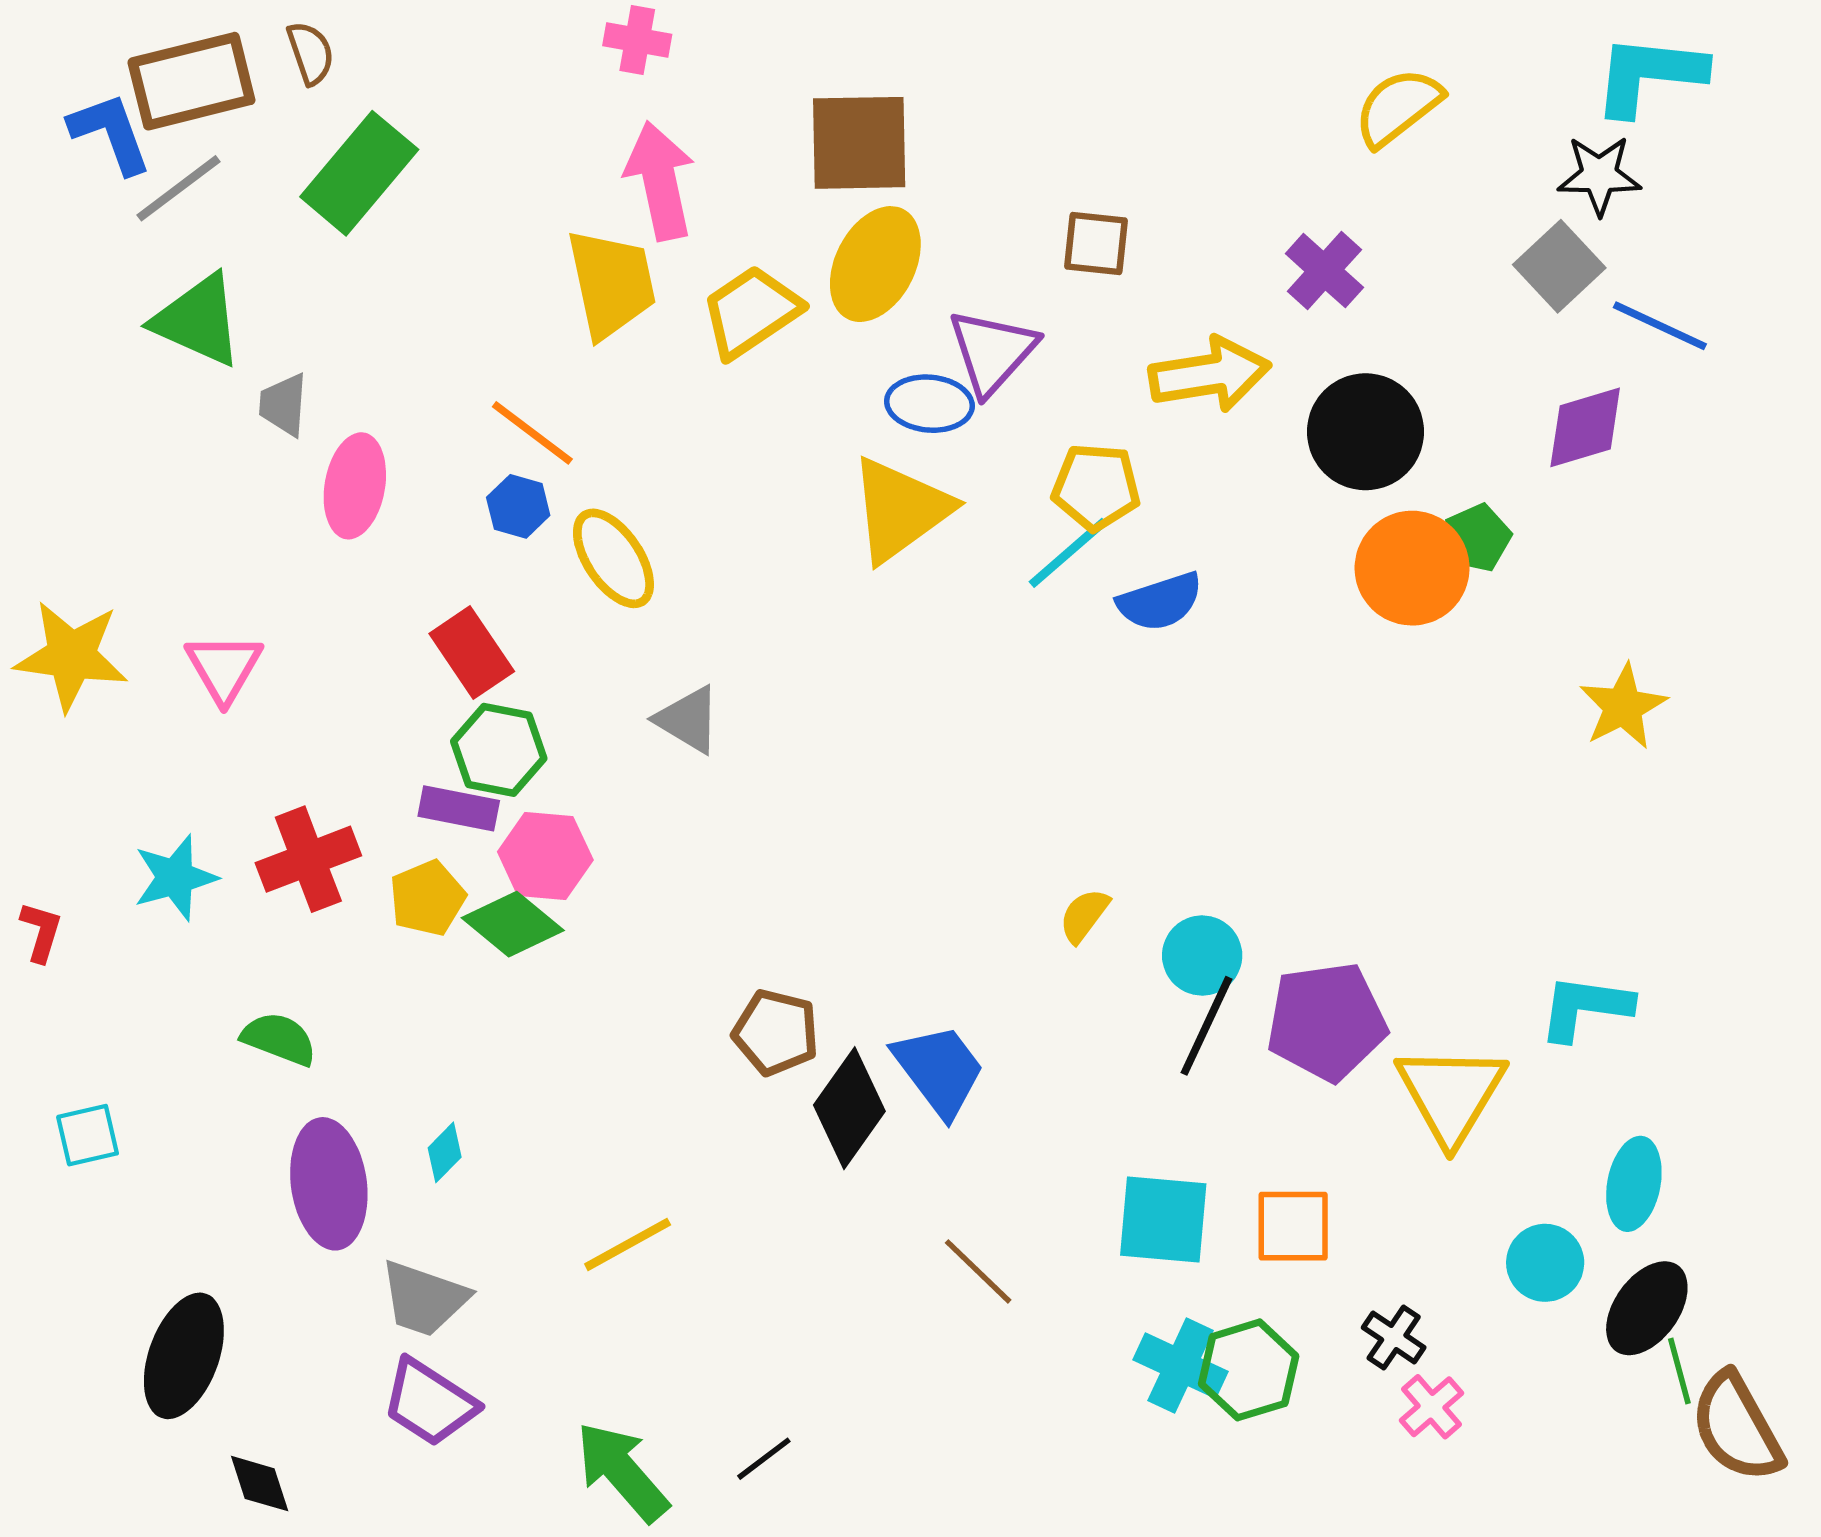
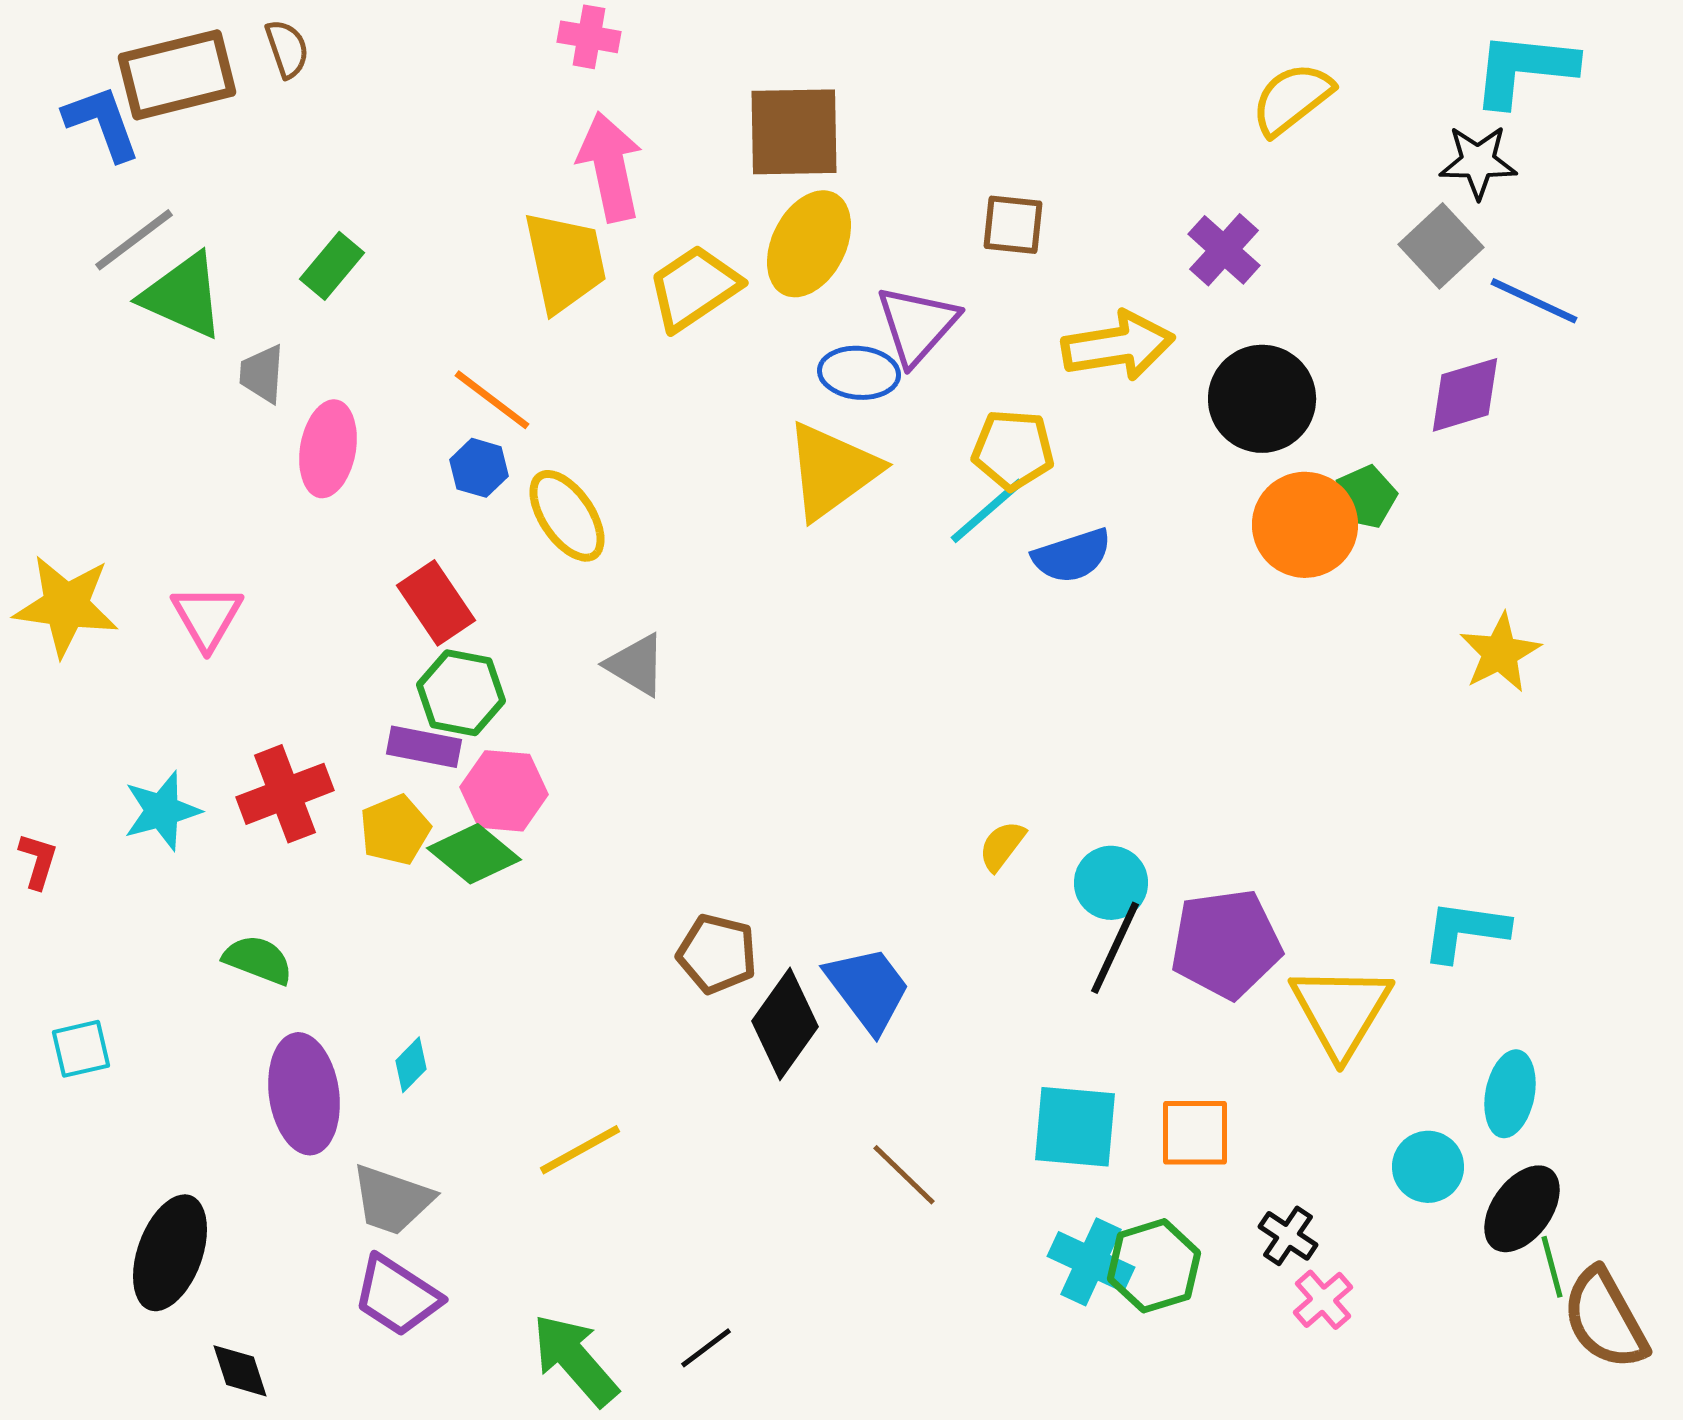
green rectangle: (359, 173) -> (332, 266), moved, size x0.6
gray line: (178, 188) -> (134, 240), moved

